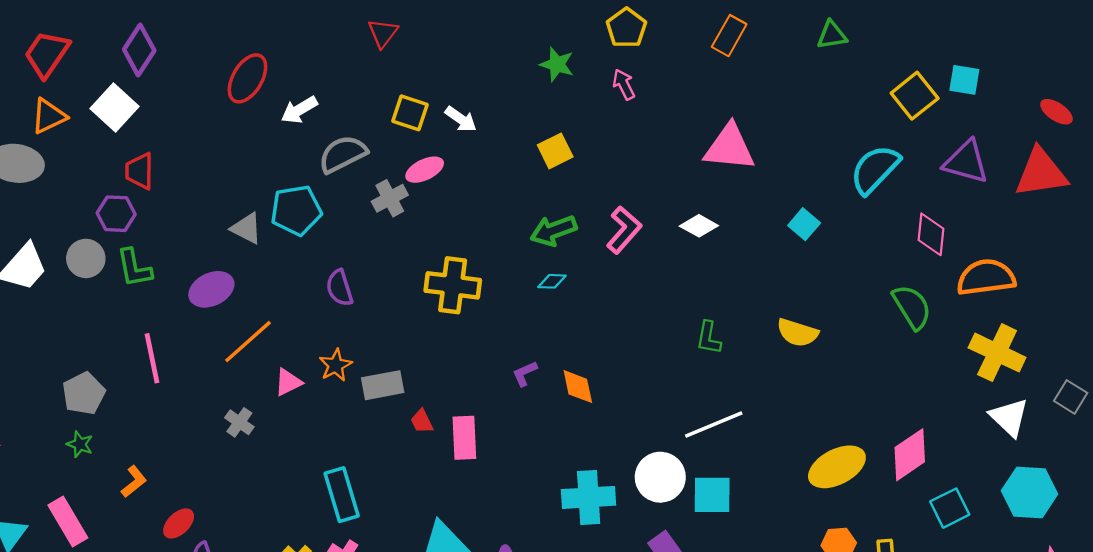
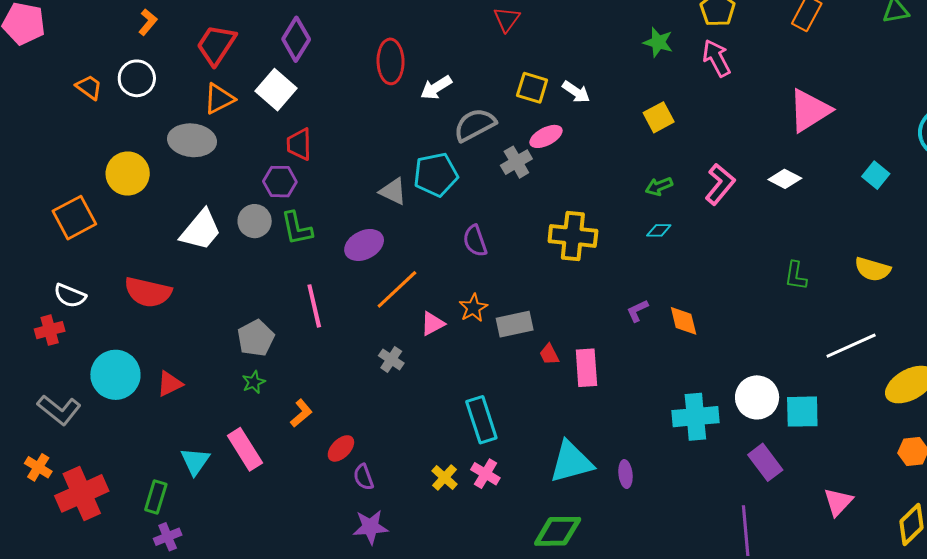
red ellipse: (247, 78) -> (391, 61), turned -30
pink arrow: (624, 84) -> (717, 58), size x1.4
pink triangle: (730, 148) -> (810, 110), turned -36
green arrow: (553, 231) -> (659, 186), size x0.7
white line: (714, 424) -> (851, 346), moved
green star: (80, 444) -> (254, 382), turned 30

